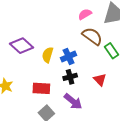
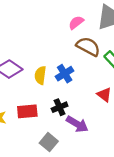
black cross: (70, 77) -> (60, 107), moved
red rectangle: (41, 88) -> (27, 111), moved

